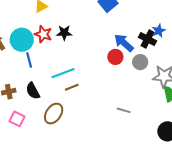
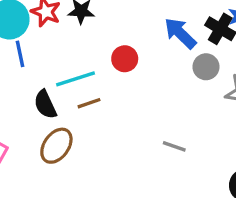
red circle: (115, 57) -> (125, 59), moved
black semicircle: (33, 91) -> (45, 104), moved

